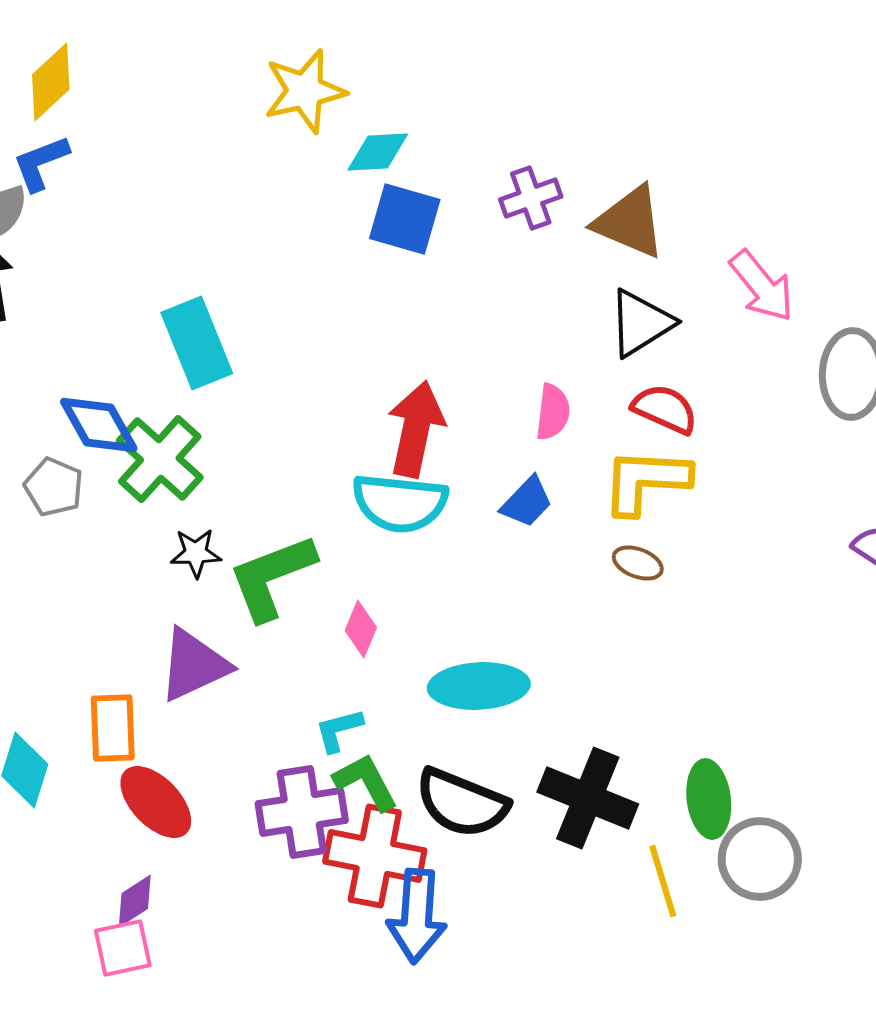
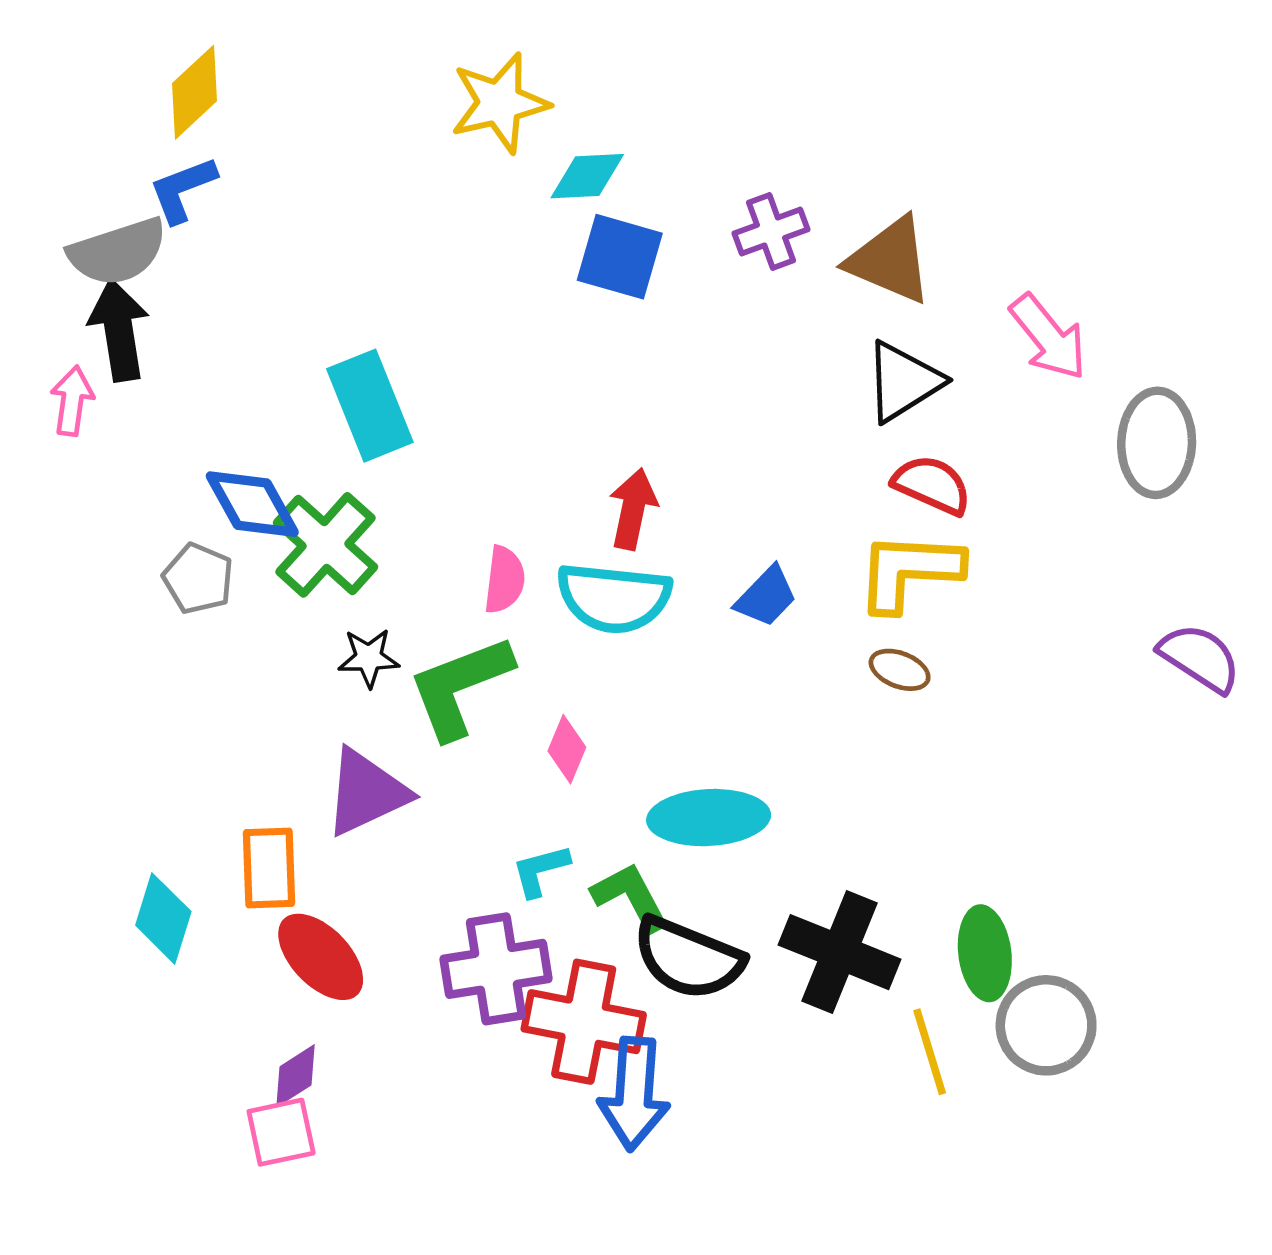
pink semicircle: (553, 412) -> (504, 580), moved
red arrow: (416, 429) -> (633, 509), size x0.7
green L-shape: (366, 782) -> (631, 897), moved

